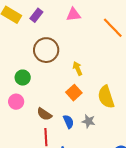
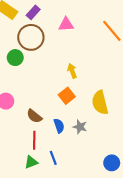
pink triangle: (73, 15) -> (66, 24), moved
brown circle: (46, 50) -> (31, 37), moved
green circle: (23, 78) -> (15, 58), moved

